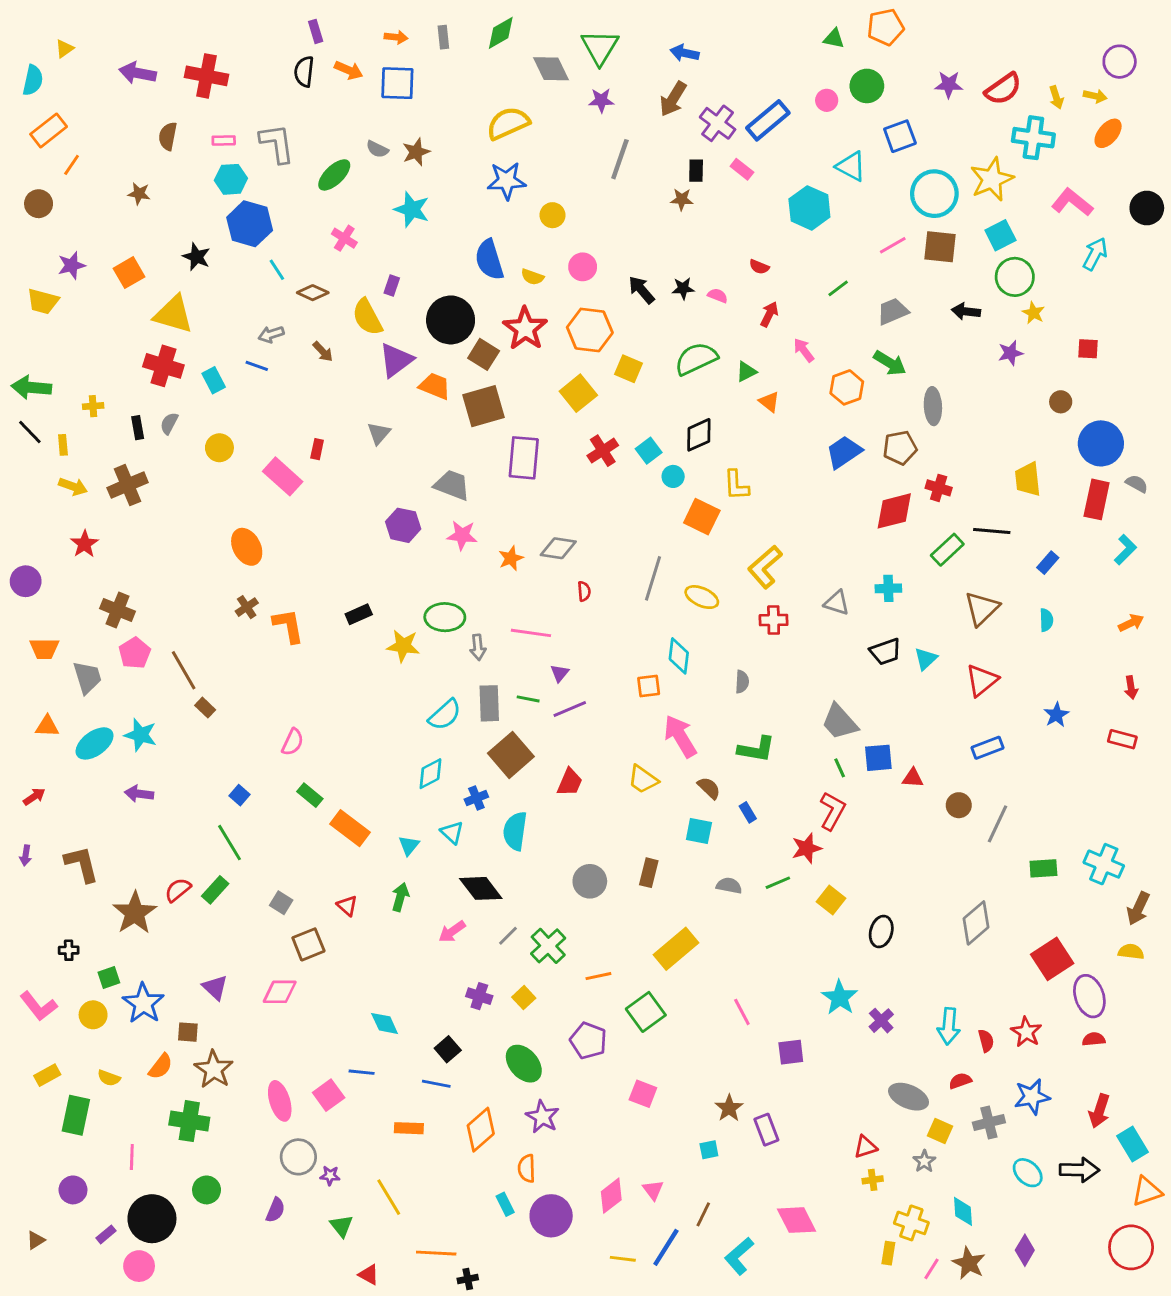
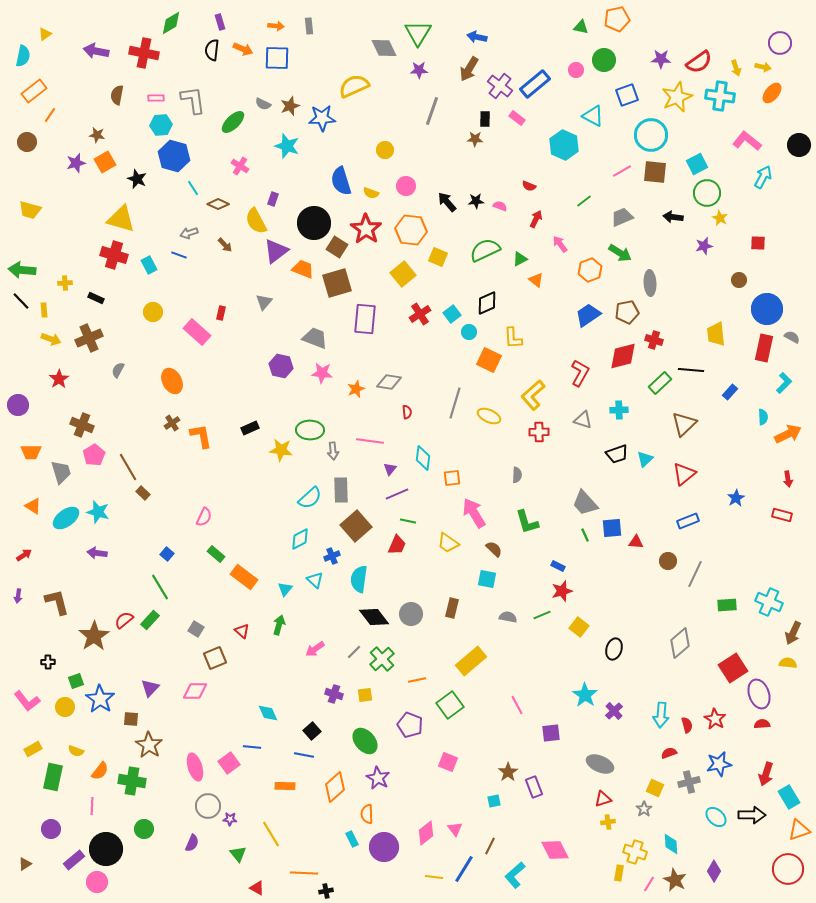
green diamond: (501, 33) -> (171, 23), moved
yellow star: (992, 179) -> (677, 97), moved
blue star: (507, 181) -> (322, 118), moved
purple star: (72, 265) -> (76, 163), moved
orange square: (129, 273) -> (105, 162), moved
gray semicircle: (169, 423) -> (118, 370), moved
black rectangle: (138, 428) -> (96, 298), turned -56
cyan semicircle: (1046, 620) -> (763, 417), moved
orange arrow: (1131, 623) -> (788, 434), size x1.5
cyan diamond: (679, 656) -> (423, 458), moved
green line: (528, 699) -> (408, 521), moved
orange triangle: (47, 726) -> (33, 506), turned 30
green L-shape: (756, 749) -> (527, 522), turned 64
red L-shape: (832, 811) -> (580, 373), moved
blue rectangle: (748, 812) -> (558, 566), moved, turned -32
black diamond: (481, 888) -> (374, 617), moved
purple triangle: (215, 988) -> (150, 688), turned 30
yellow square: (524, 998) -> (365, 695), turned 35
orange semicircle: (161, 1066) -> (100, 771), moved
gray ellipse: (909, 1097) -> (600, 764), moved
purple rectangle: (106, 1234) -> (74, 860), size x1.5

